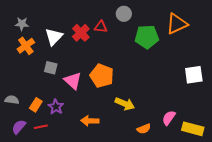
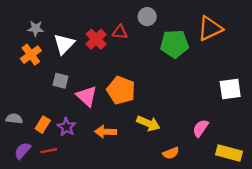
gray star: (22, 24) -> (36, 28), moved
pink semicircle: (169, 118) -> (201, 128), moved
orange arrow: (90, 121) -> (106, 132), moved

